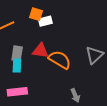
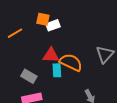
gray rectangle: (17, 53) -> (29, 76), moved, turned -63
cyan rectangle: (17, 66) -> (57, 70), moved

